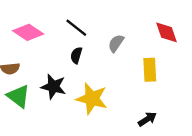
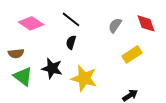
gray semicircle: (116, 43) -> (115, 25), moved
yellow rectangle: (150, 70) -> (132, 54), turned 60

